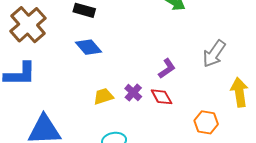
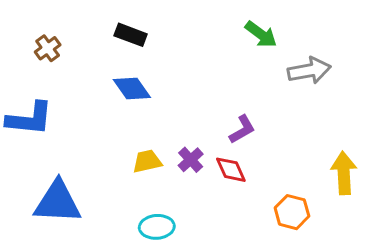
brown cross: (28, 25) -> (48, 48), size x0.5
gray arrow: (214, 54) -> (309, 71), moved, turned -140

